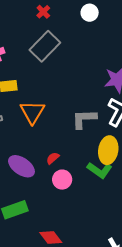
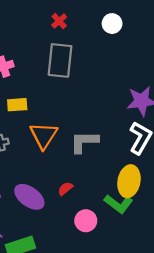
gray rectangle: (45, 46) -> (60, 60), turned -40
gray L-shape: (84, 119) -> (84, 142), moved
pink circle: (62, 180) -> (86, 221), moved

